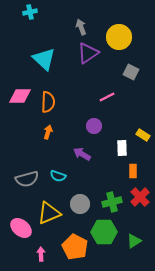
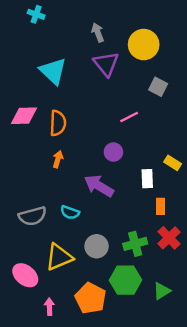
cyan cross: (30, 12) -> (36, 14), turned 32
purple triangle: (88, 53) -> (106, 64), turned -35
purple arrow: (82, 154) -> (99, 186), size x1.4

